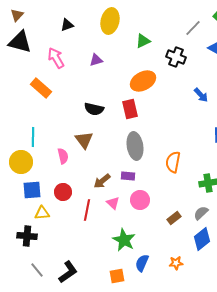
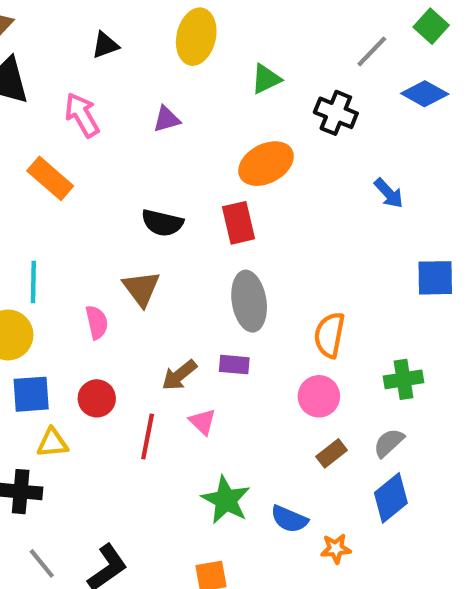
pink circle: (140, 200) -> (319, 396), moved
blue semicircle: (142, 263) -> (289, 519), moved, turned -90

